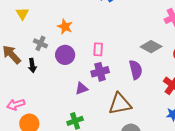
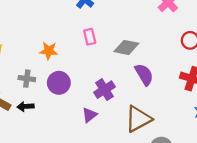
gray diamond: (151, 47) -> (126, 47), moved
pink rectangle: (98, 49) -> (90, 37), moved
black arrow: (32, 65) -> (25, 106), turned 112

